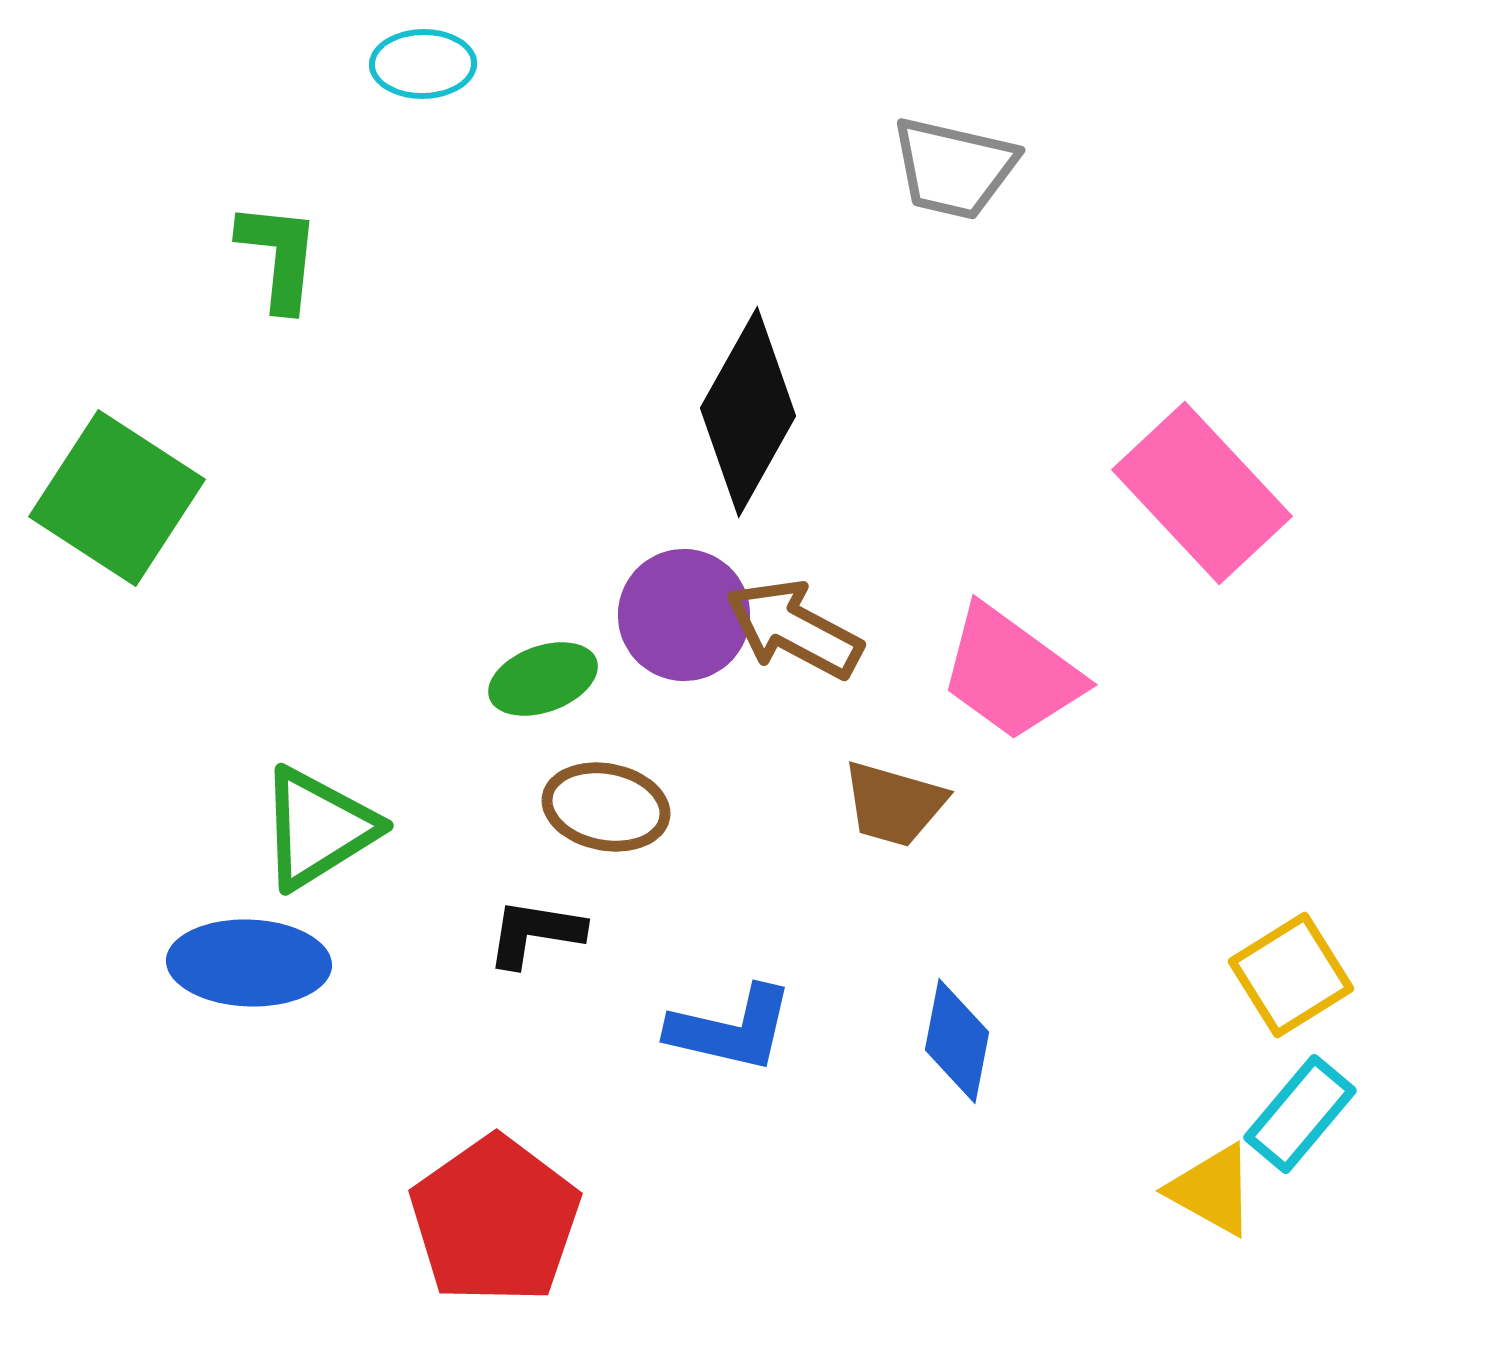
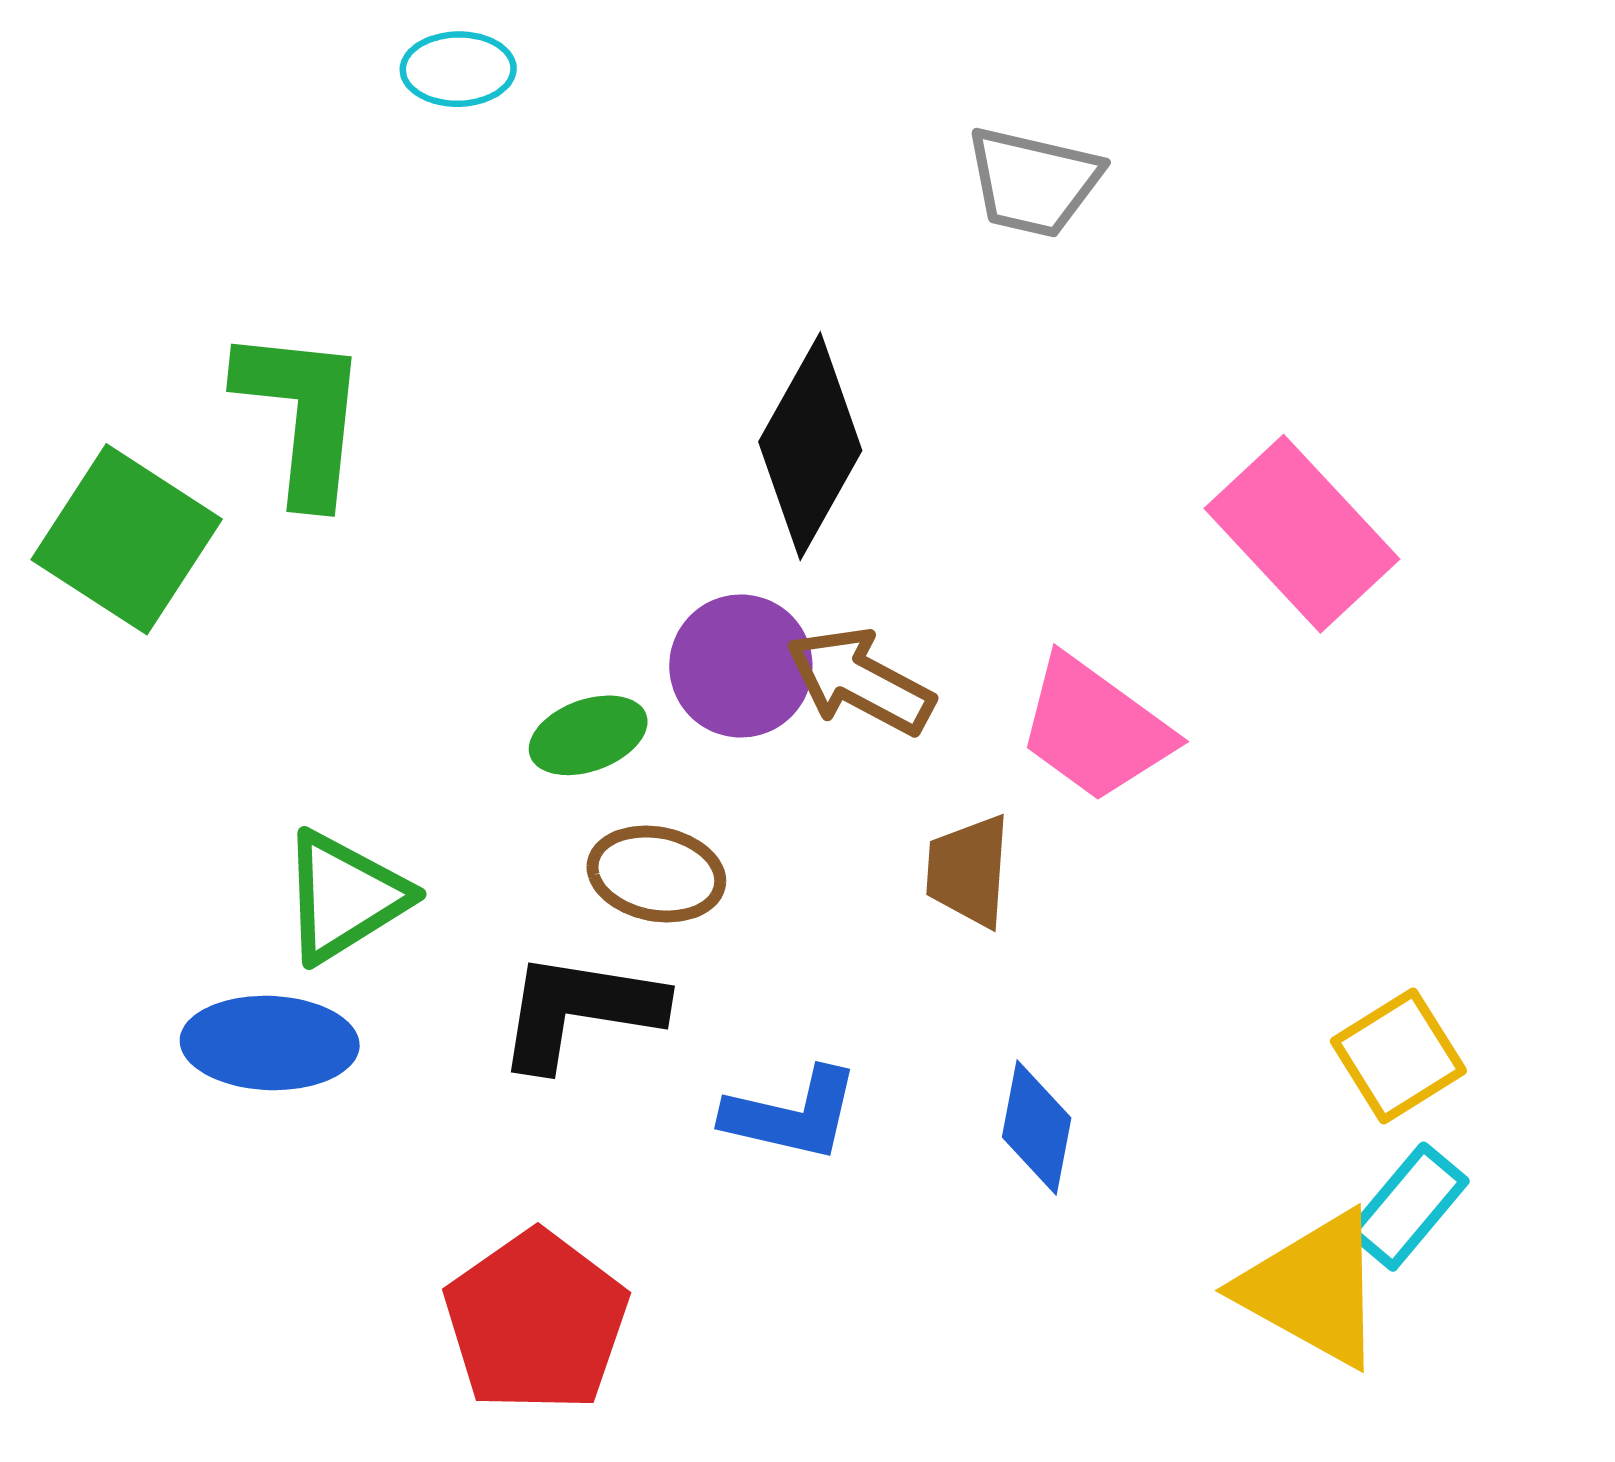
green L-shape: (279, 256) -> (302, 415), moved, size x1.5
brown trapezoid: (894, 804) -> (968, 871), turned 78
black L-shape: (535, 933) -> (579, 1010), size x1.6
yellow triangle: (1212, 1190) -> (1313, 1289), size x1.6

